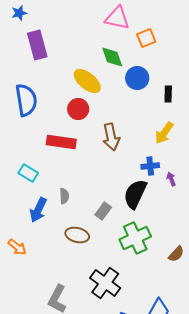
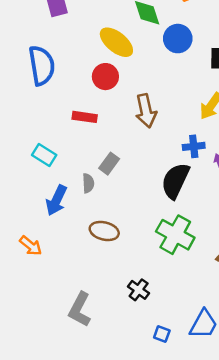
red rectangle: (61, 142) -> (85, 117), size x0.7
gray rectangle: (103, 211) -> (109, 164), moved
green cross: (135, 238) -> (175, 235), turned -36
black cross: (105, 283) -> (139, 290), size x0.6

